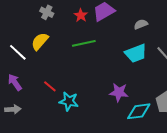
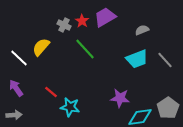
gray cross: (47, 12) -> (64, 25), moved
green line: (84, 43) -> (85, 49), turned 60

